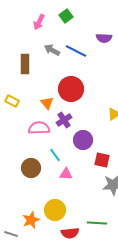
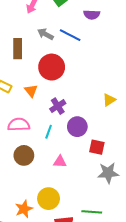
purple semicircle: (104, 38) -> (92, 15), moved
red circle: (71, 89) -> (52, 67), moved
orange triangle: (47, 103) -> (31, 91), moved
pink semicircle: (39, 128) -> (19, 125), moved
cyan line: (55, 155) -> (49, 132), moved, turned 56

